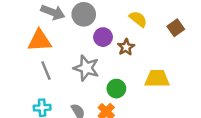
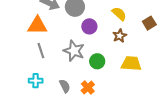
brown star: (126, 47) -> (120, 36), moved
green circle: (116, 89) -> (97, 61), moved

